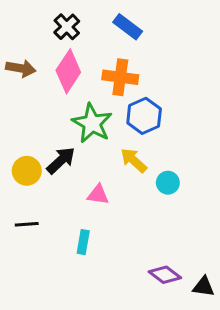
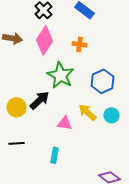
orange cross: (120, 77) -> (80, 44), size x0.6
blue hexagon: (144, 116) -> (102, 81), moved
yellow arrow: (134, 160) -> (88, 112), moved

